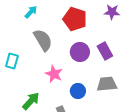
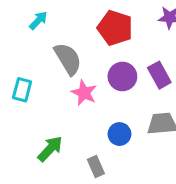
cyan arrow: (31, 12) -> (38, 20), moved
pink star: (54, 74) -> (84, 93), moved

